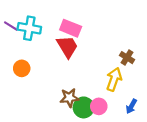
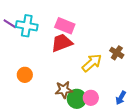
red trapezoid: (67, 47) -> (62, 43), turned -80
orange circle: (22, 68) -> (25, 75), moved
yellow arrow: (114, 79) -> (92, 63), moved, turned 30

